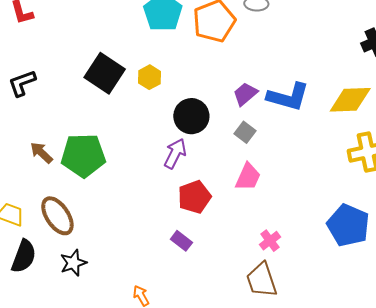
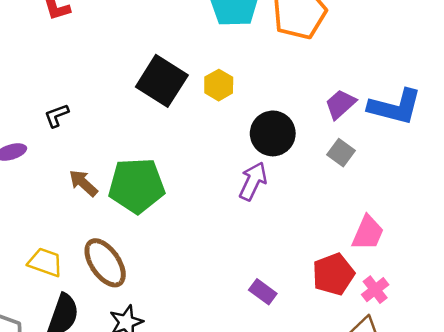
black L-shape: (22, 83) -> (57, 116), moved, size x0.7
pink trapezoid: (248, 177) -> (368, 233), moved
red pentagon: (194, 197) -> (333, 274), moved

